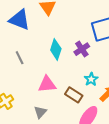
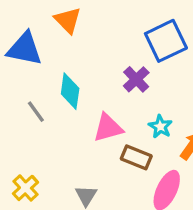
cyan diamond: (56, 49) -> (70, 91), moved
pink triangle: (47, 84) -> (108, 128), moved

